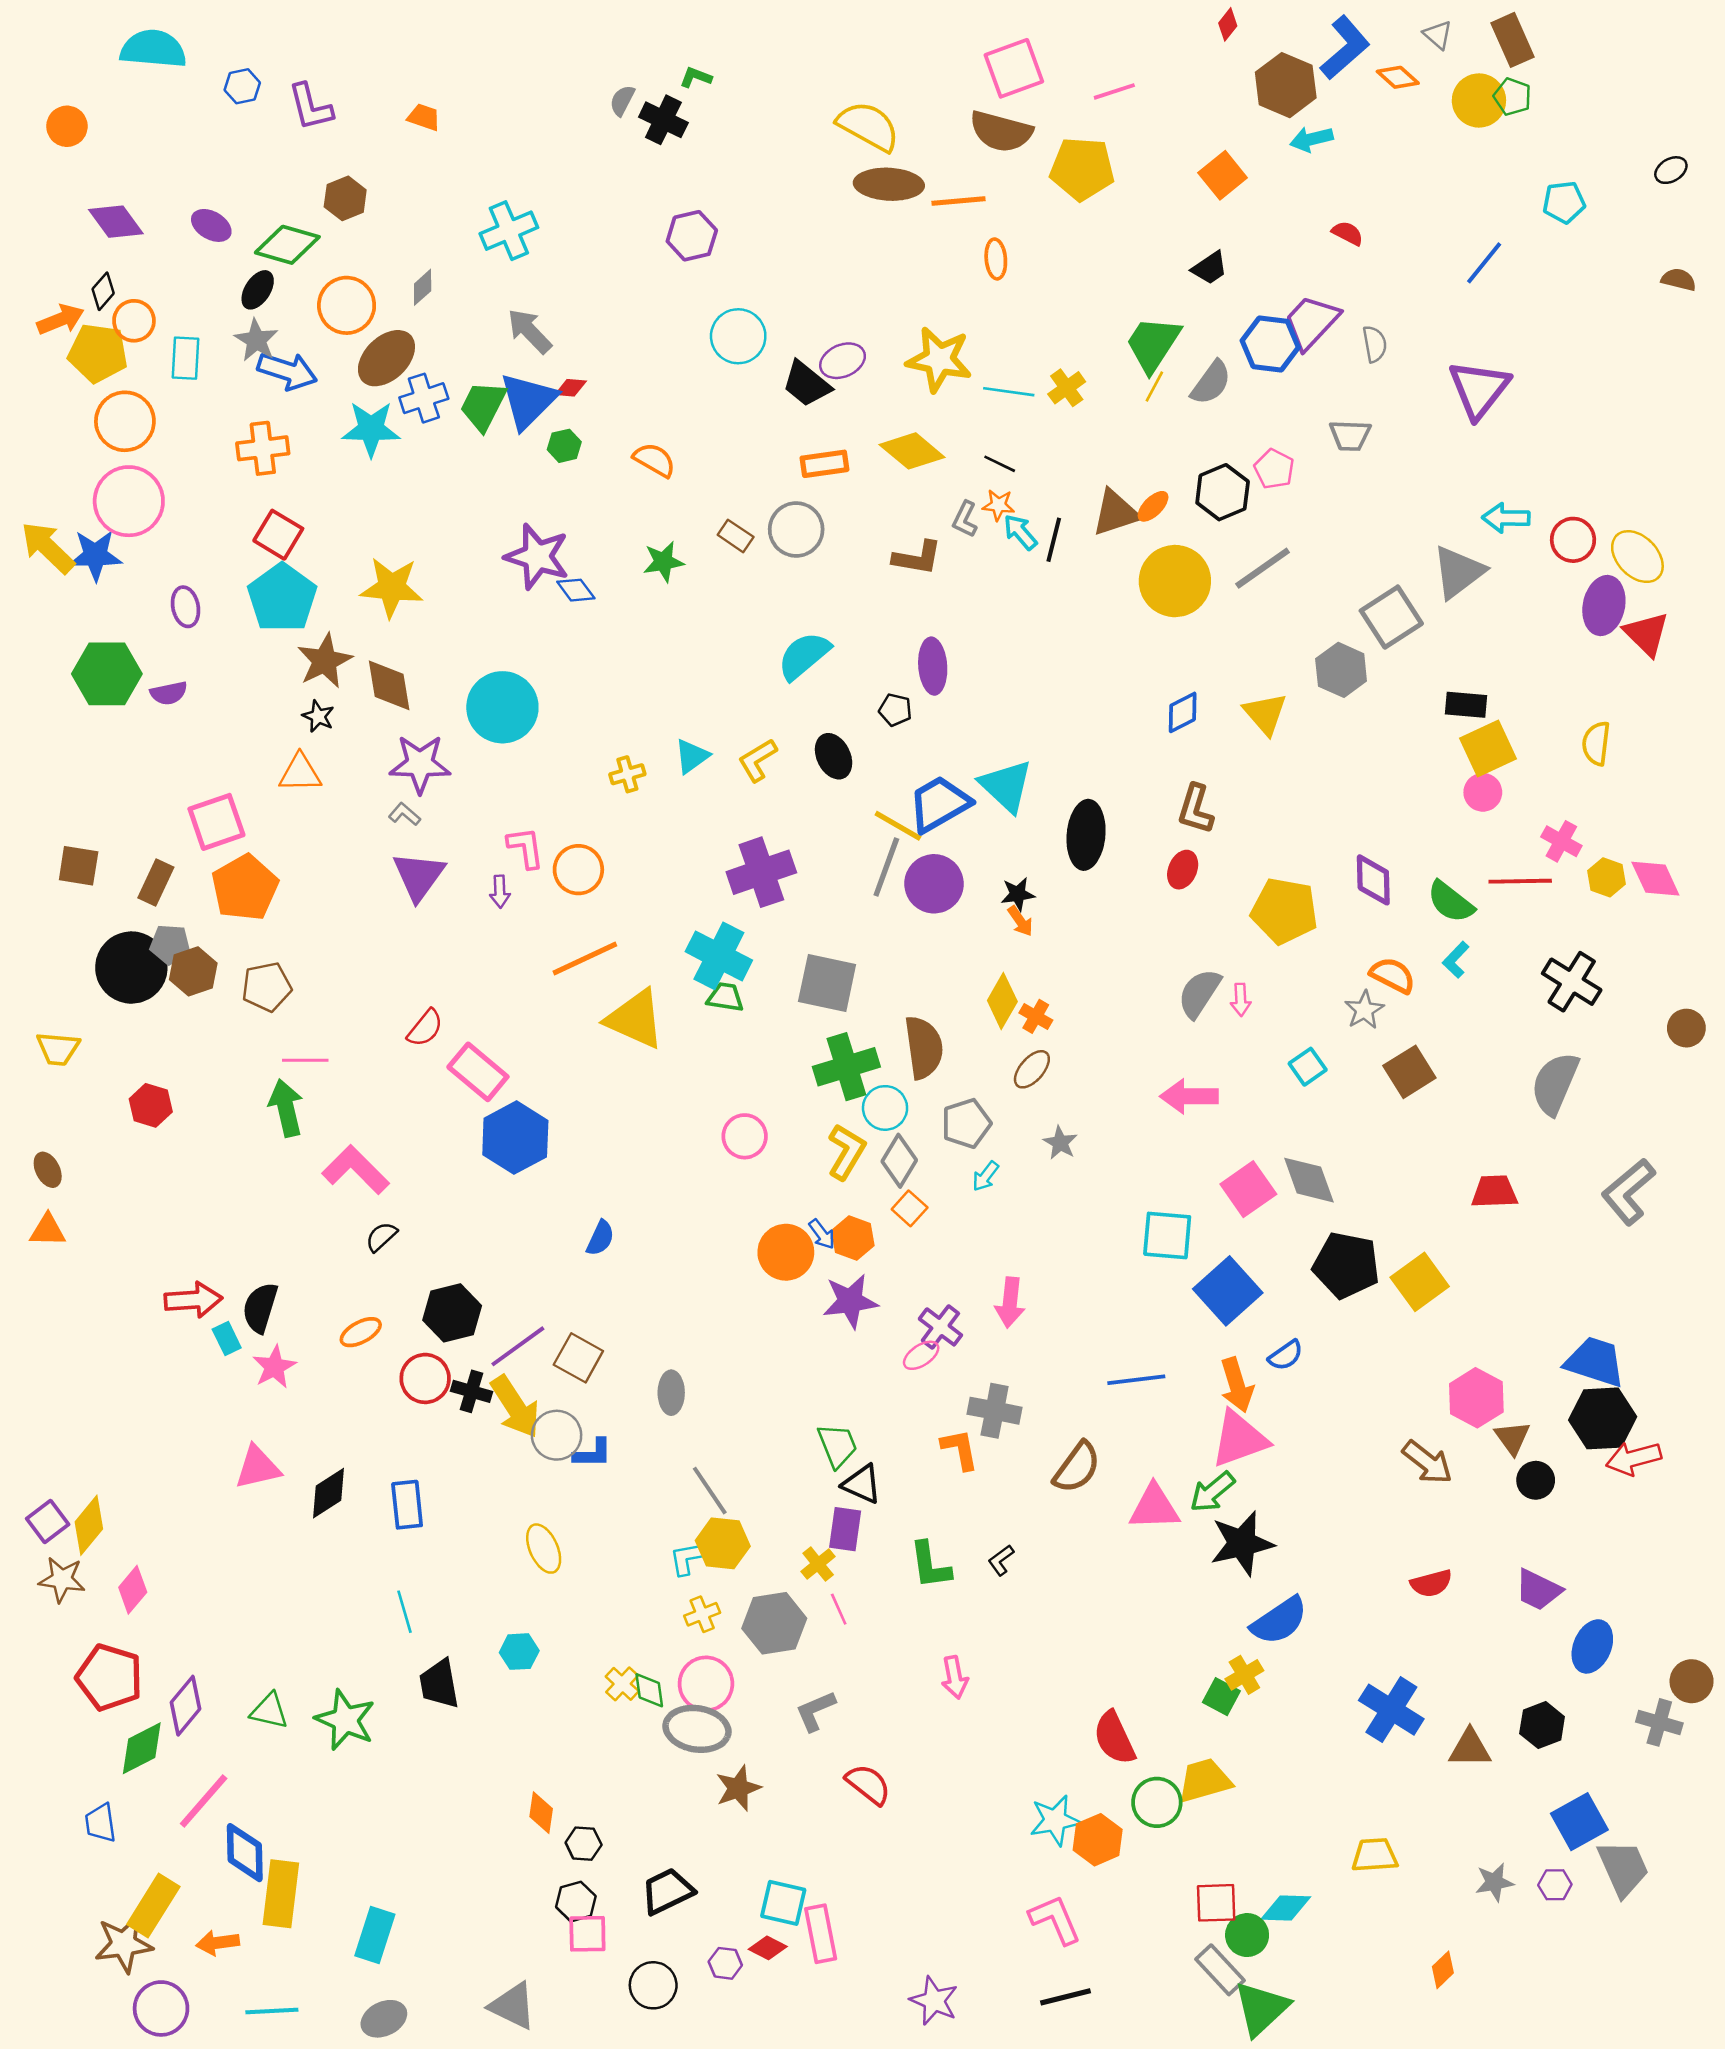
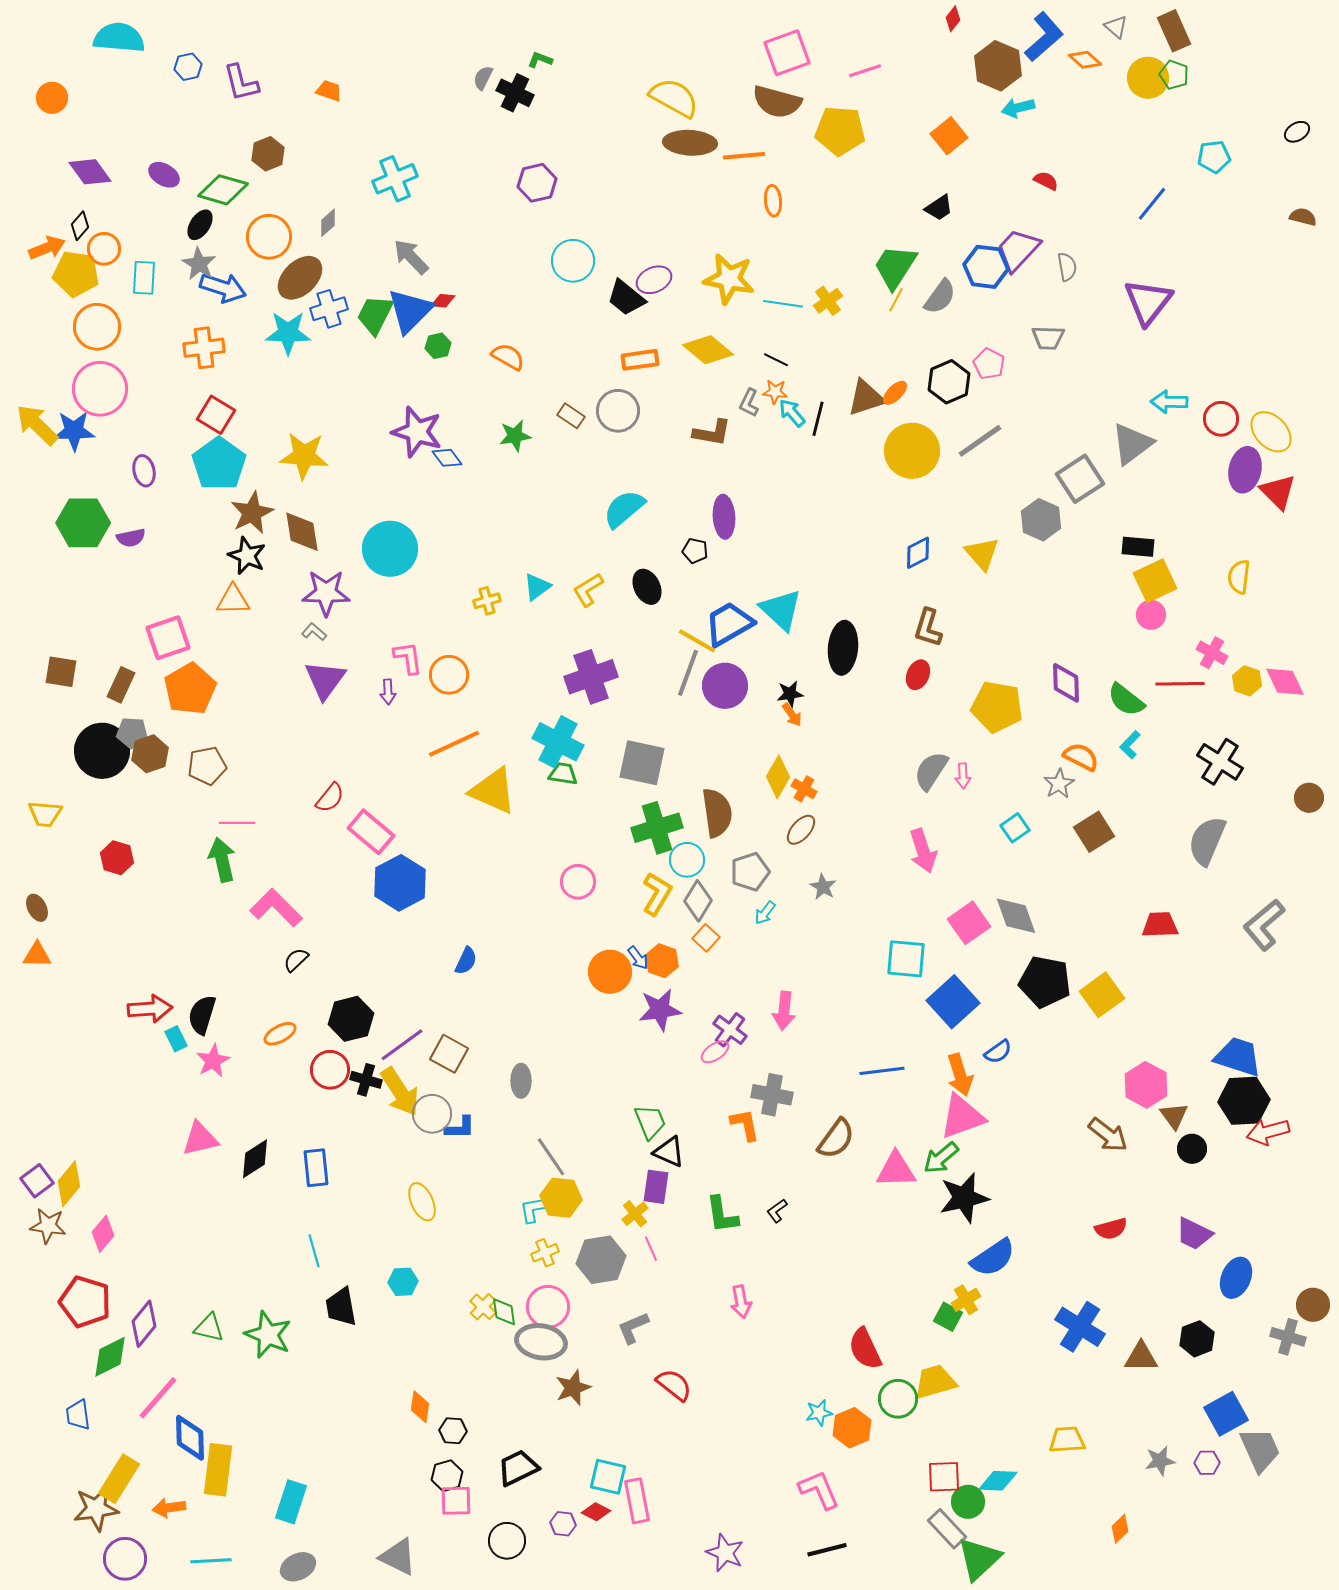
black star: (318, 716) -> (247, 556), size x1.5
pink arrow: (1189, 1096) -> (923, 851), turned -108
cyan star: (1055, 1820) -> (819, 1413), size x0.7

